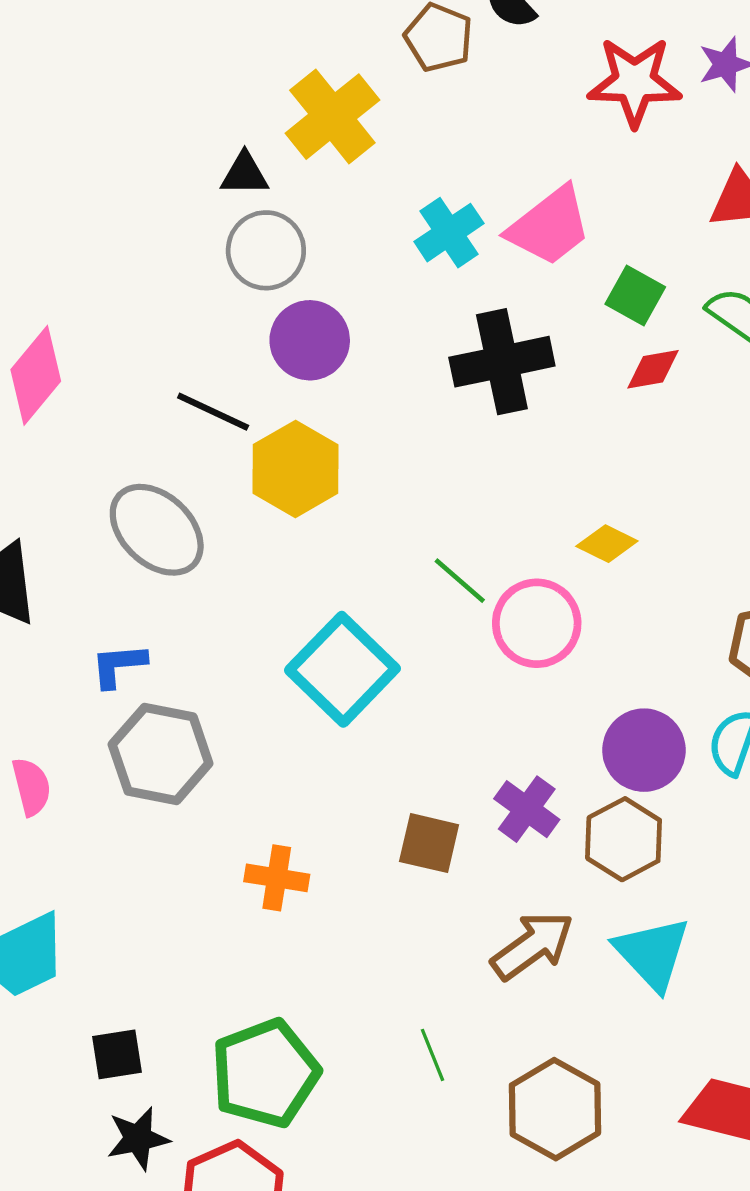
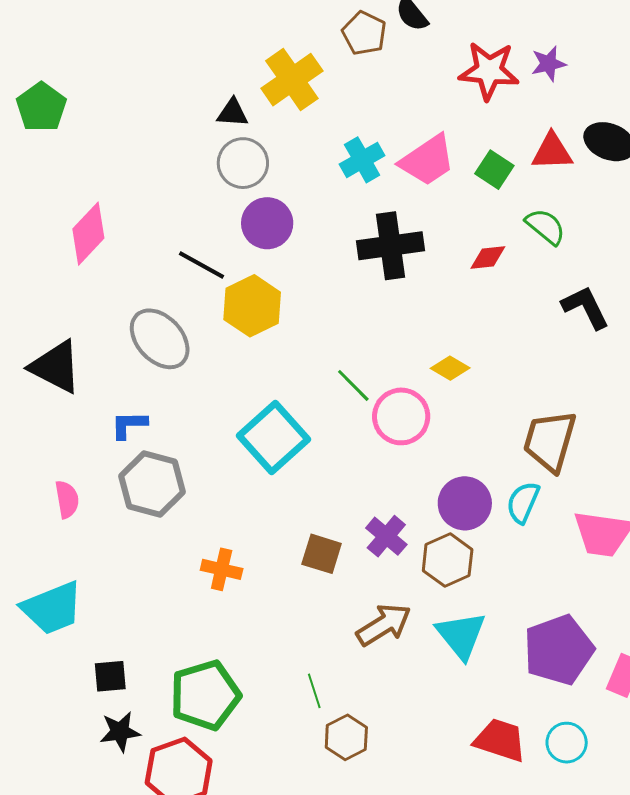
green square: (635, 296) -> (494, 170), moved
brown hexagon: (555, 1109) -> (346, 737), moved, size x0.7

